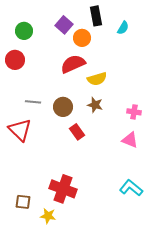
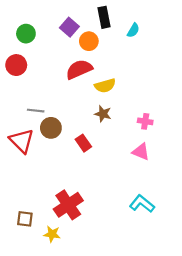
brown circle: (63, 107) -> (51, 128), moved
red cross: (63, 189) -> (68, 205), turned 36

